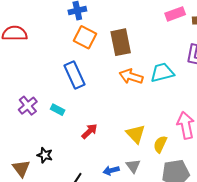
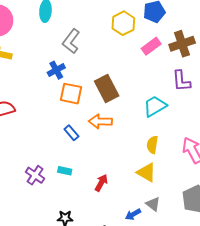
blue rectangle: (75, 75) -> (71, 133), size x0.6
orange arrow: (131, 76) -> (100, 121), moved
yellow semicircle: (160, 144) -> (152, 145), moved

